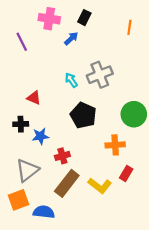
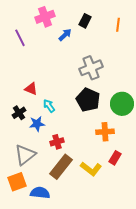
black rectangle: (84, 18) -> (85, 21), moved
pink cross: (49, 19) -> (45, 17), turned -30
cyan arrow: (71, 80) -> (49, 106), moved
black pentagon: (83, 115) -> (88, 100), moved
black cross: (21, 124) -> (19, 113), turned -32

